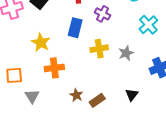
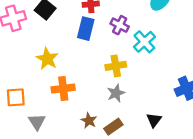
cyan cross: (148, 25) -> (144, 42), moved
blue rectangle: (75, 28) -> (86, 29), moved
gray star: (126, 53) -> (116, 93), moved

